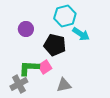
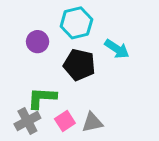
cyan hexagon: (65, 16) -> (76, 23), moved
pink square: (45, 67) -> (65, 121), moved

